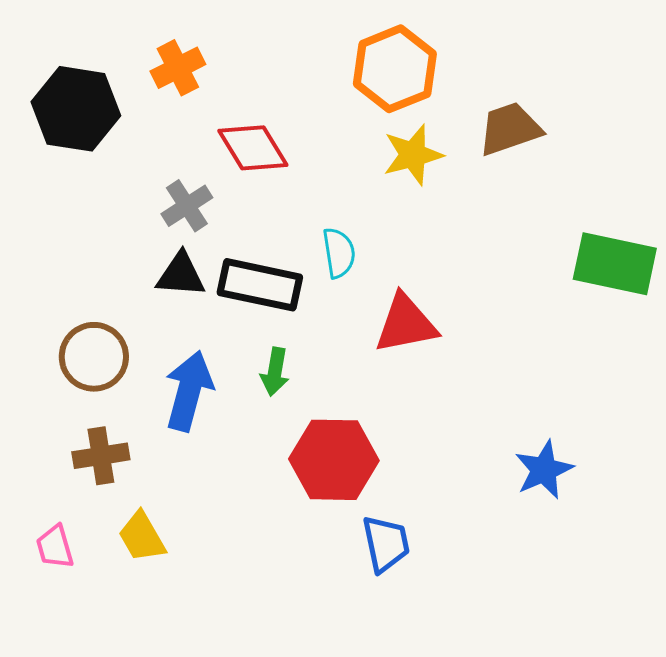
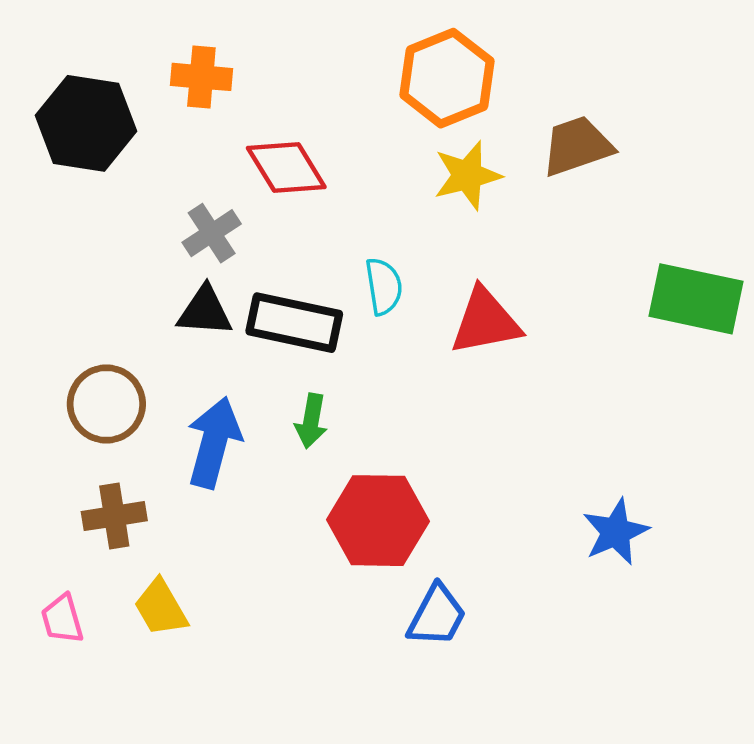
orange cross: (178, 68) -> (201, 77), turned 32
red triangle: (406, 324) -> (485, 321), moved
blue trapezoid: (386, 544) -> (437, 616), turned 40

